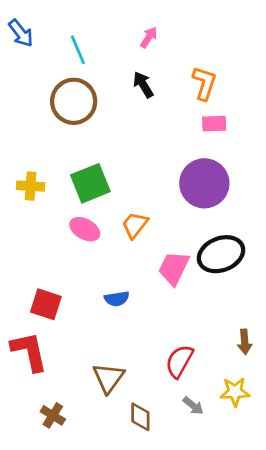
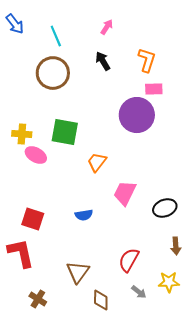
green square: (90, 183) -> (65, 132), turned 32
purple circle: (204, 183) -> (137, 115), moved
pink ellipse: (85, 229) -> (36, 155), moved
black ellipse: (221, 254) -> (165, 208), moved, size x0.7

